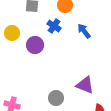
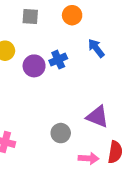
blue cross: (54, 26) -> (58, 60), moved, turned 32

